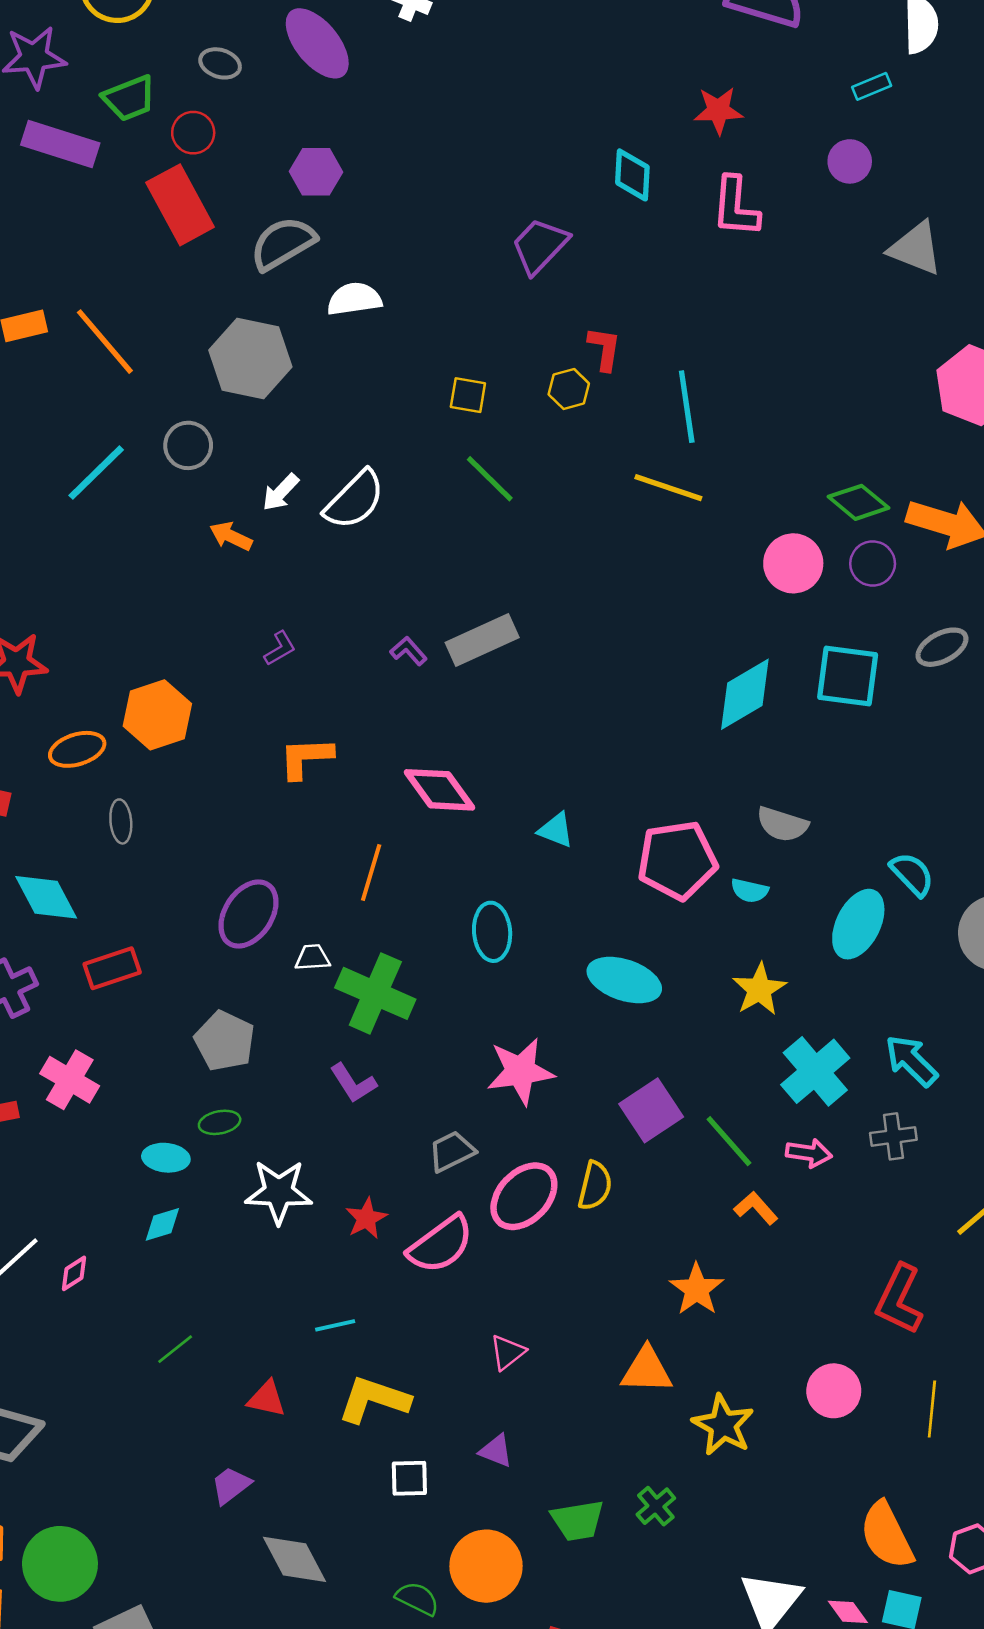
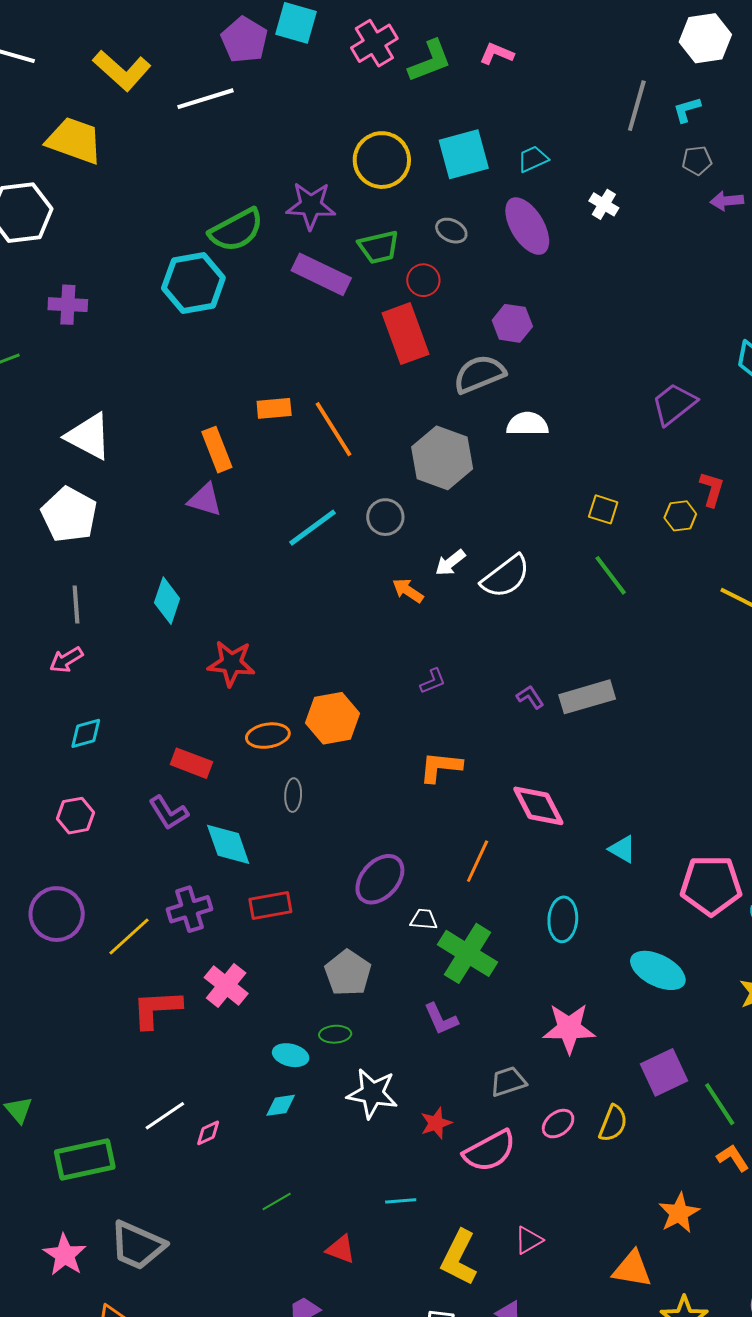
pink ellipse: (524, 1196) -> (558, 1124), size x0.6
yellow L-shape: (374, 1400) -> (459, 1258), moved, turned -90

